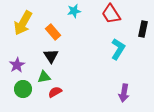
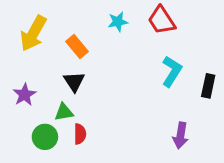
cyan star: (74, 11) -> (118, 22), moved
black rectangle: (143, 29) -> (208, 86), moved
green circle: (23, 89) -> (45, 137), moved
red semicircle: (55, 92) -> (80, 134), turned 120

